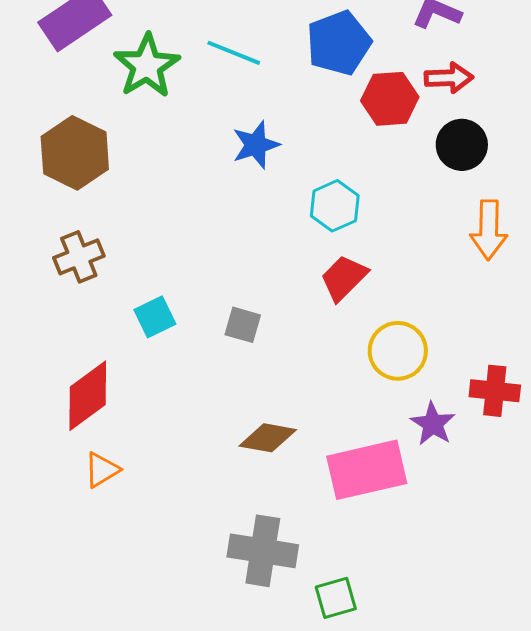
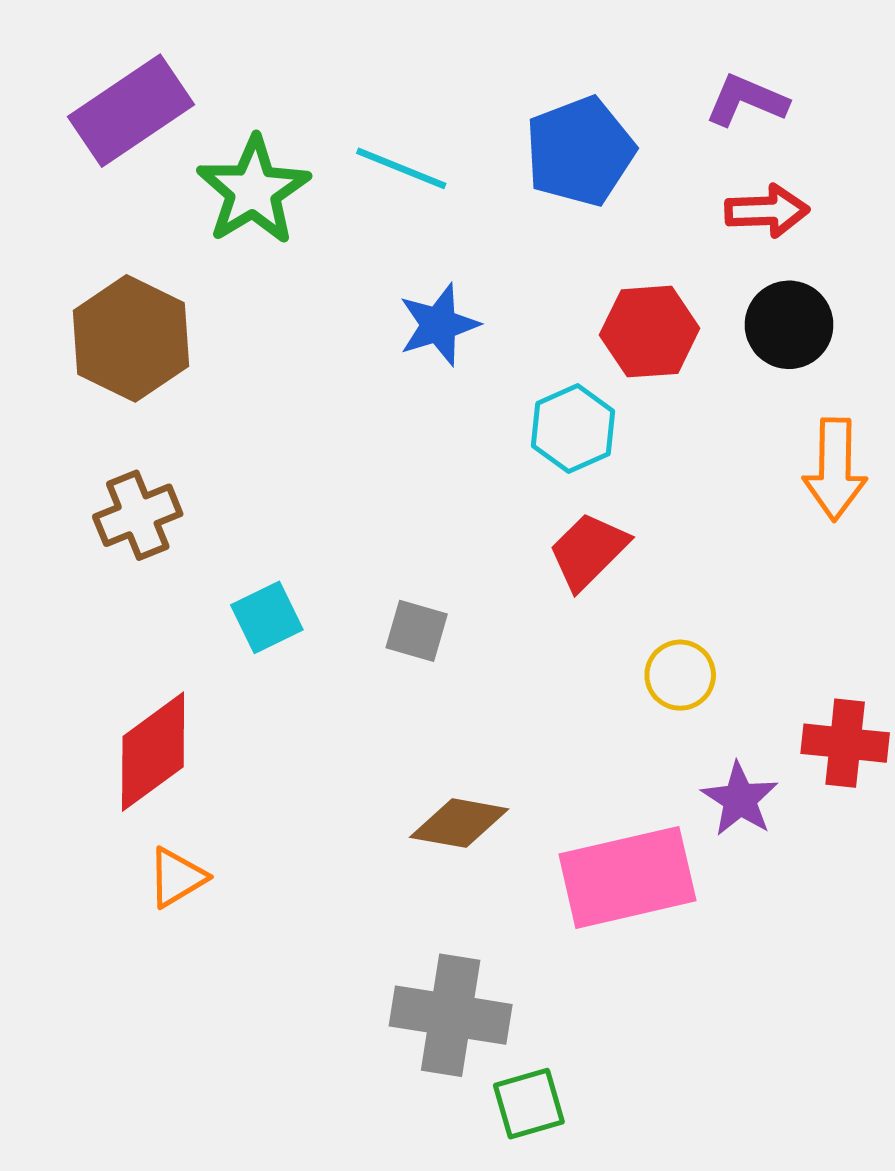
red hexagon: (390, 99) -> (650, 332), moved
yellow circle: (398, 351) -> (680, 675), size x0.7
green square: (336, 598) -> (529, 1104), moved

